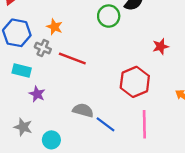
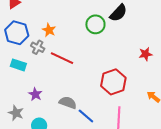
red star: (161, 46) -> (146, 54), moved
purple star: (37, 94) -> (35, 94), moved

